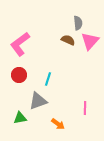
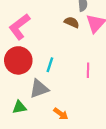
red circle: (19, 75) -> (18, 60), size x1.6
pink line: (85, 108) -> (88, 70), moved

